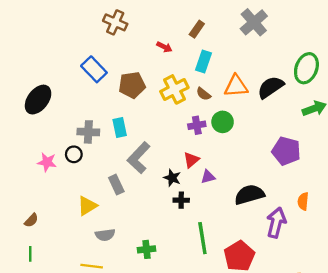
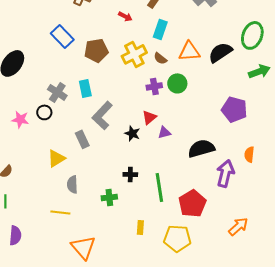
gray cross: (88, 132) -> (57, 92), turned 30
black cross: (181, 200) -> (130, 174), moved
gray semicircle: (105, 235) -> (72, 184), turned 96

